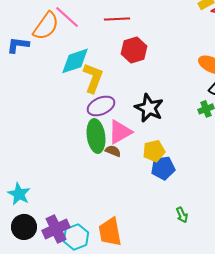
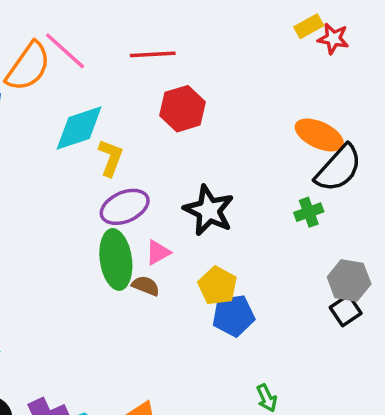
yellow L-shape: (93, 78) -> (111, 158), size x0.7
pink triangle: (120, 132) -> (158, 252), size x0.6
yellow pentagon: (154, 151) -> (218, 286), turned -30

